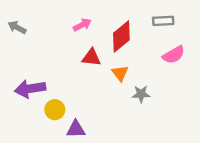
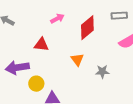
red triangle: (91, 57) -> (41, 45), moved
orange triangle: (120, 73) -> (77, 60), moved

